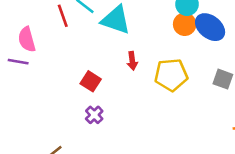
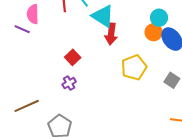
red arrow: (132, 61) -> (111, 34), moved, size x1.5
yellow pentagon: (171, 75) -> (134, 67), turned -30

